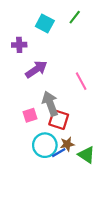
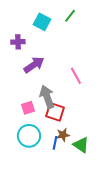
cyan circle: (45, 145) -> (29, 136), moved
blue line: (59, 153) -> (55, 143), turned -48

